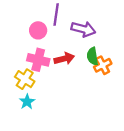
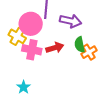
pink circle: (38, 30) -> (31, 24), size x1.5
yellow cross: (25, 79) -> (17, 36), moved

